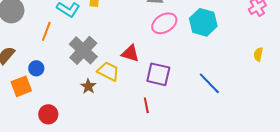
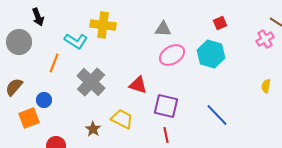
yellow trapezoid: (108, 71) -> (122, 119), moved
brown star: (88, 86) -> (93, 129), moved
red line: (146, 105) -> (166, 135), moved

